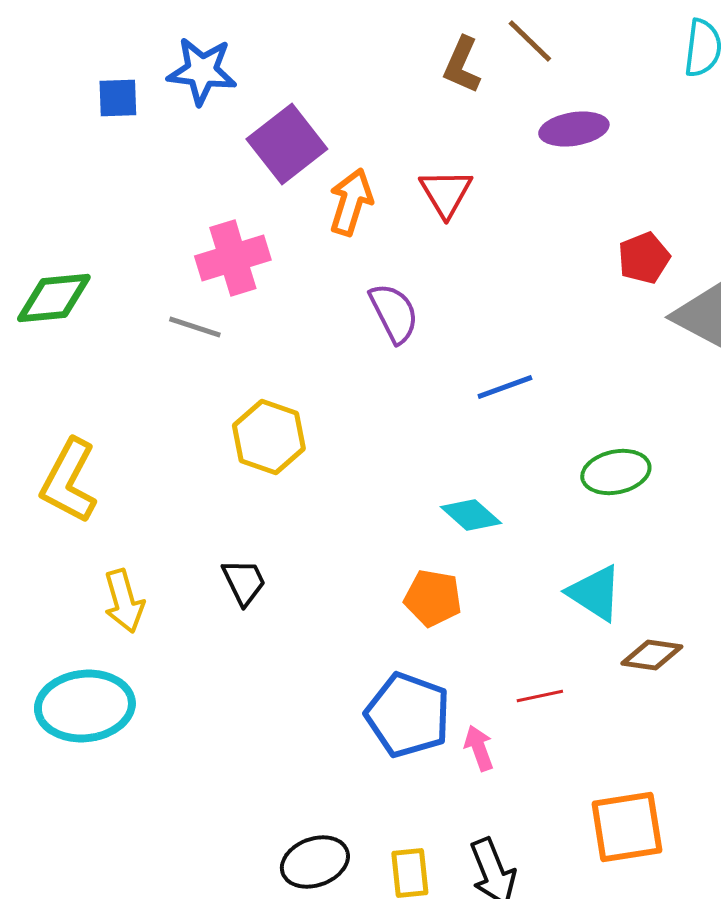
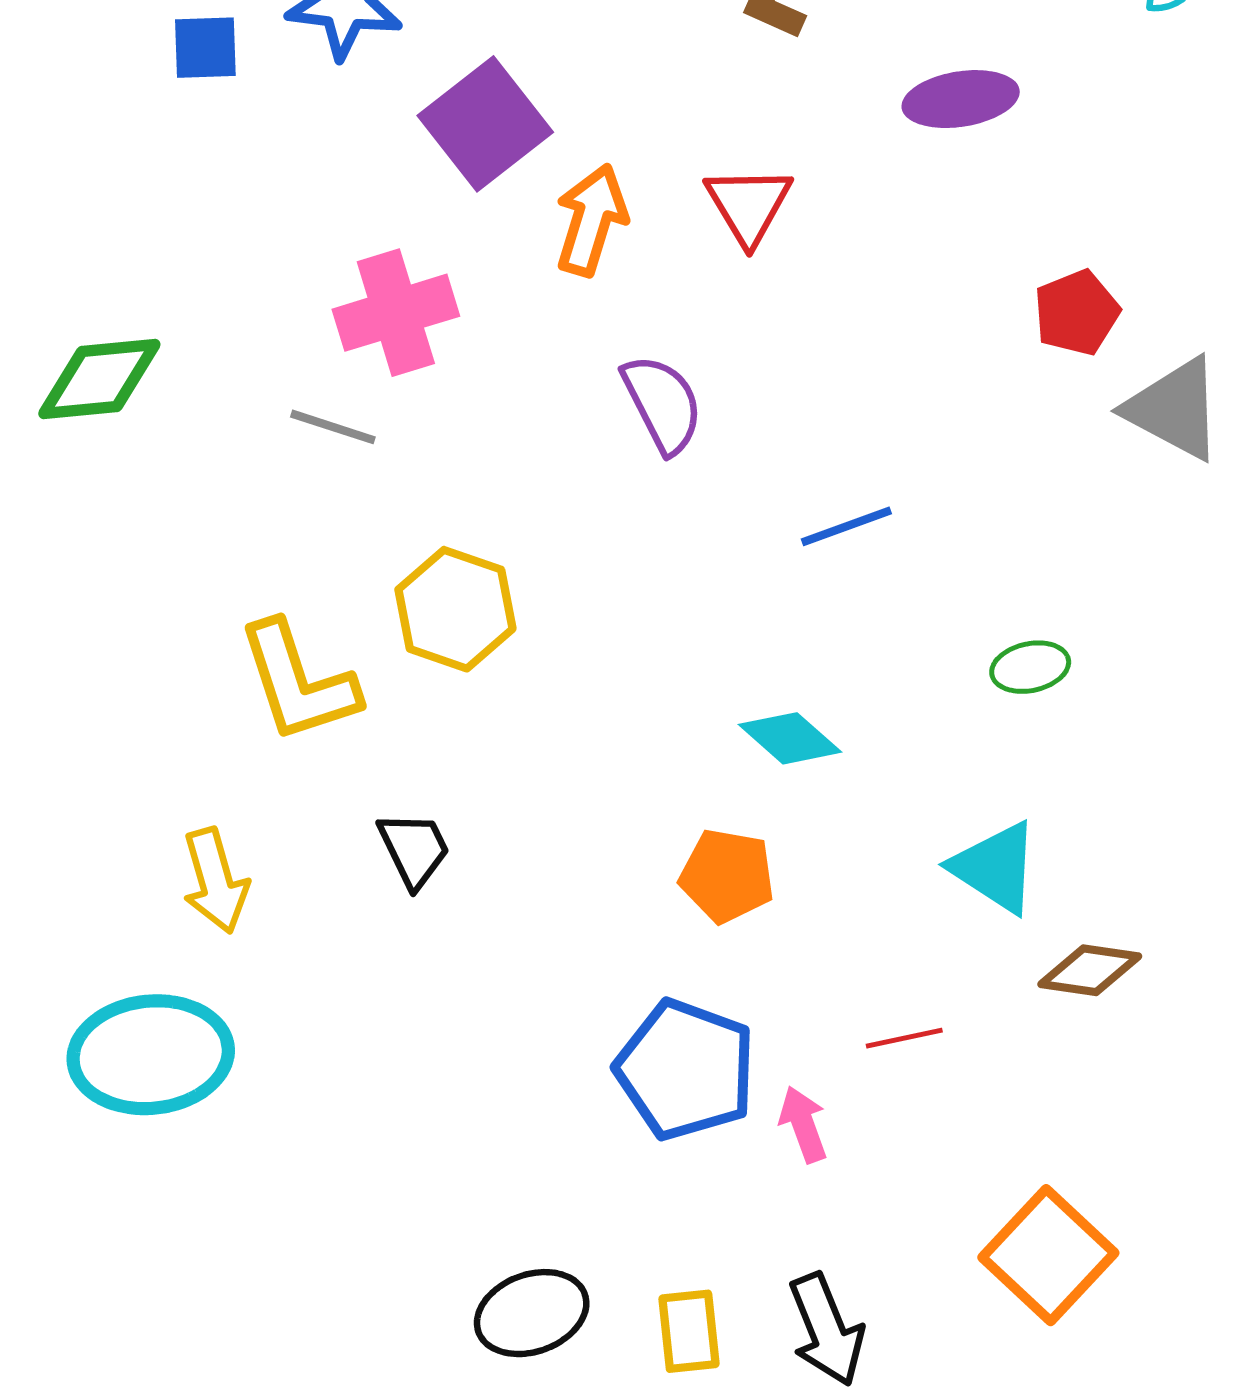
green ellipse: (616, 472) -> (1030, 667), size x0.7
yellow L-shape: (69, 481) -> (298, 682), moved, turned -46
orange square: (627, 827) -> (1048, 1255), turned -38

